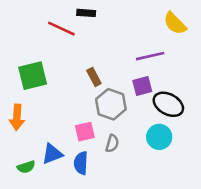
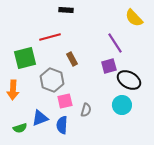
red line: (61, 29) -> (50, 37), moved, turned -40
purple line: (150, 56) -> (115, 43), turned 70
gray hexagon: (111, 104) -> (52, 80), moved

